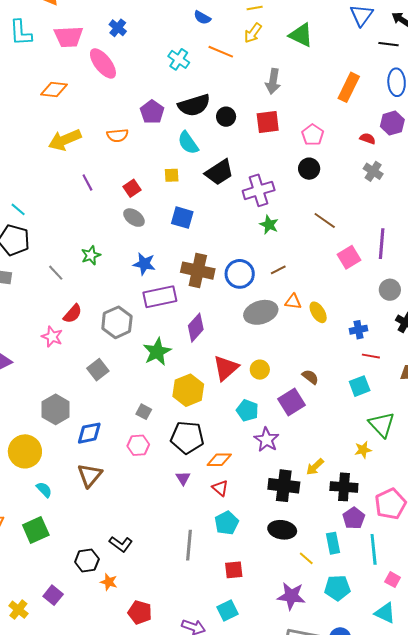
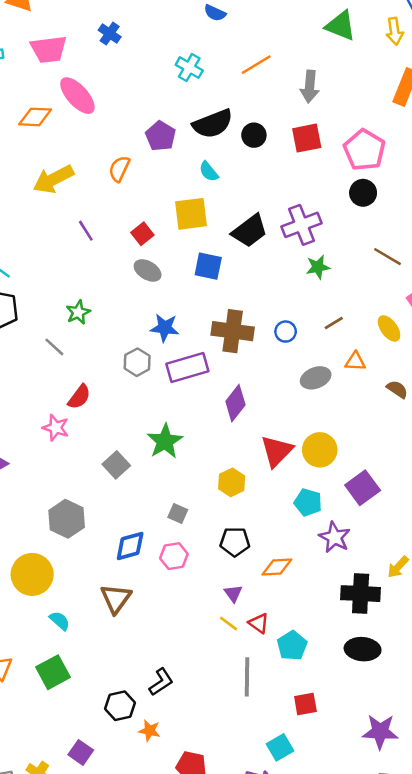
yellow arrow: (253, 33) -> (395, 31), moved, turned -40
orange line: (221, 52) -> (256, 65), moved, turned -50
pink ellipse: (103, 63) -> (77, 96), moved
orange semicircle: (117, 135) -> (119, 169), turned 125
pink pentagon: (313, 135) -> (364, 150), size x1.5
cyan semicircle: (188, 143) -> (209, 172), size x0.7
black trapezoid: (219, 172) -> (250, 231), moved
yellow square: (172, 175) -> (191, 214), size x1.8
green star: (269, 225) -> (318, 267), turned -30
green star: (91, 255) -> (78, 312), moved
blue circle: (240, 274) -> (286, 332), size x0.6
gray ellipse: (261, 312) -> (316, 378), size x0.7
yellow ellipse: (318, 312) -> (389, 328), moved
gray hexagon: (117, 322) -> (137, 362), moved, size x0.7
green star: (157, 352) -> (165, 441), moved
yellow circle: (260, 370) -> (320, 450), size x1.4
brown semicircle: (310, 377) -> (397, 389), moved
yellow hexagon: (188, 390) -> (232, 482), size x0.7
blue diamond: (89, 433) -> (130, 546), moved
black pentagon: (187, 437) -> (235, 542), size x0.7
red triangle: (220, 488) -> (259, 623), moved
black L-shape: (121, 544) -> (161, 682), turned -65
yellow line: (306, 558) -> (228, 623), moved
cyan square: (227, 610) -> (280, 747), moved

